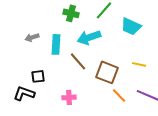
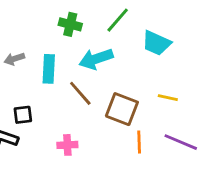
orange line: (119, 95) -> (139, 142), turned 42

